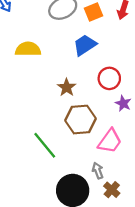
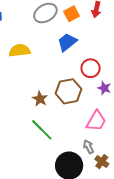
brown star: (67, 87) -> (40, 99), moved
brown hexagon: (80, 120) -> (68, 91), moved

